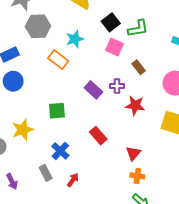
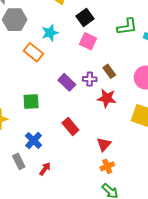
green L-shape: (138, 28) -> (127, 27), moved
brown rectangle: (139, 67) -> (109, 71), moved
orange cross: (137, 176) -> (107, 166), turned -32

